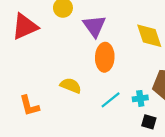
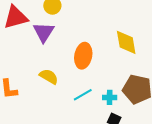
purple triangle: (94, 26) -> (44, 32), moved

